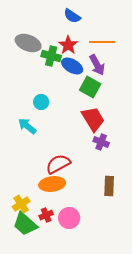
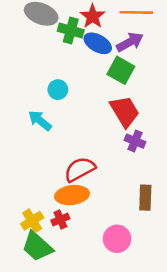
purple arrow: (97, 65) -> (130, 42), turned -90
red cross: (46, 215) -> (60, 219), moved
pink circle: (69, 218) -> (117, 239), moved

